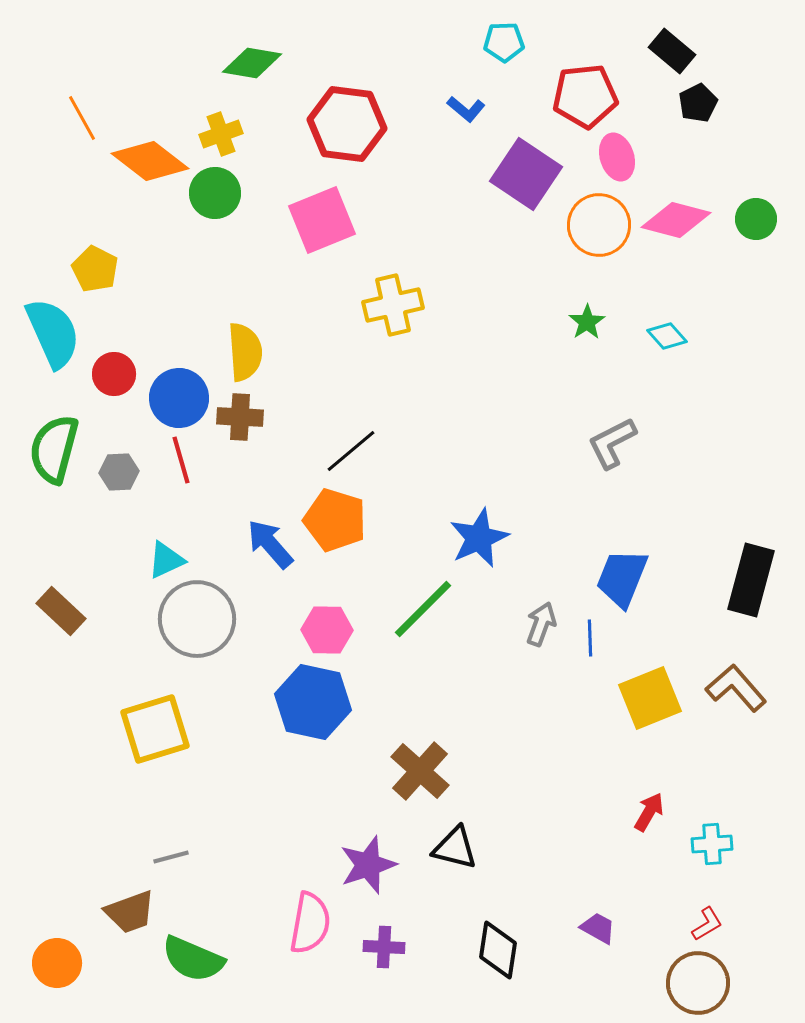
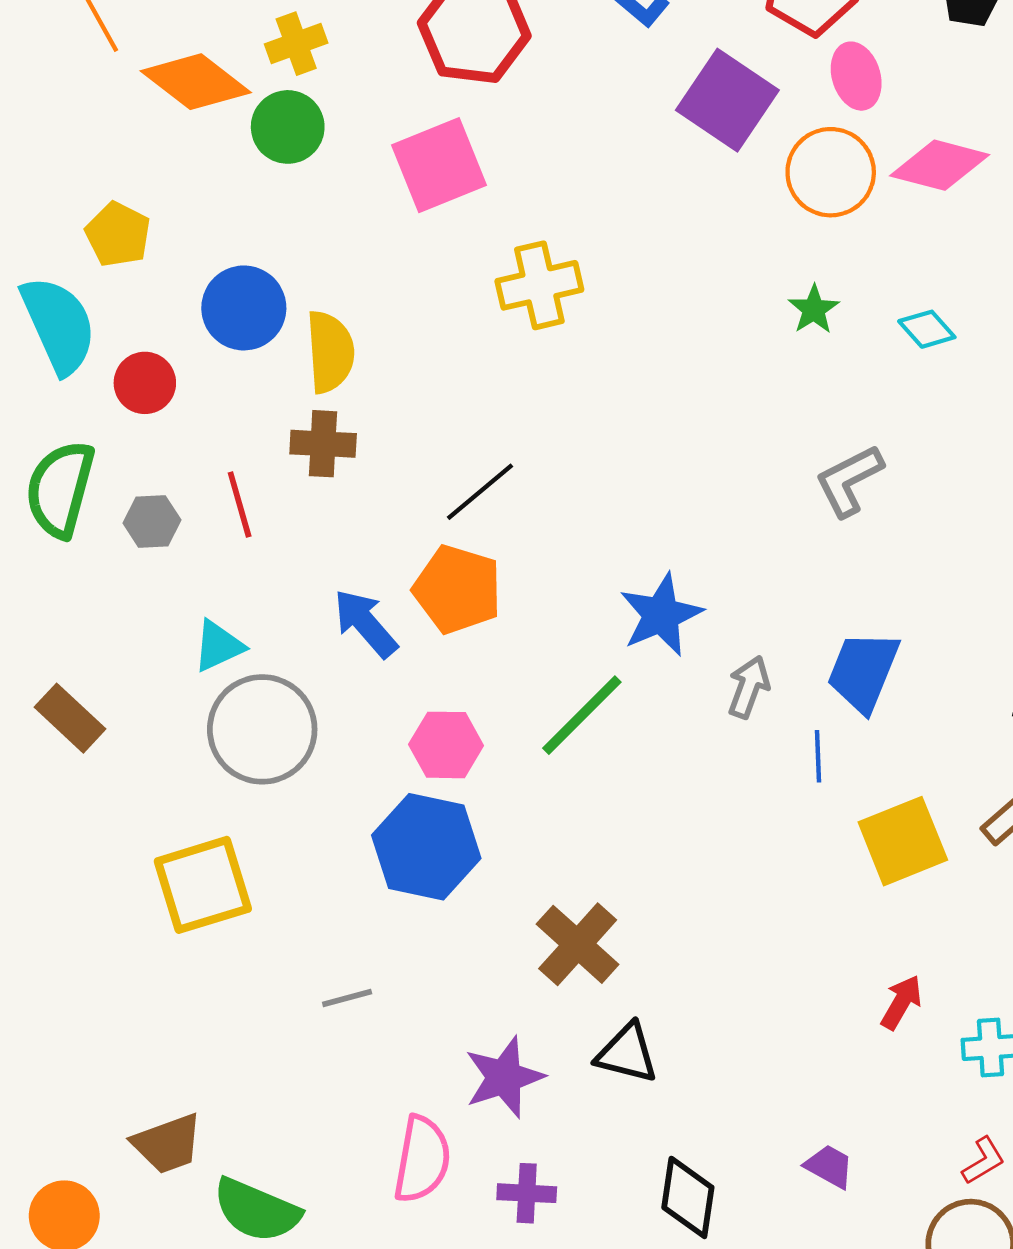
blue circle: (179, 398) -> (244, 308), moved
gray arrow: (541, 624) -> (749, 687), moved
gray line: (171, 857) -> (347, 998), moved

